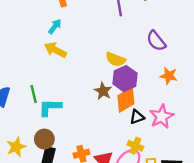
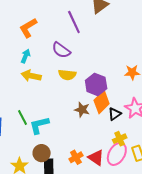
purple semicircle: (156, 41) -> (61, 50), moved
yellow semicircle: (116, 59) -> (67, 75), moved
brown star: (103, 91) -> (82, 110), moved
yellow cross: (135, 146) -> (120, 139), turned -32

